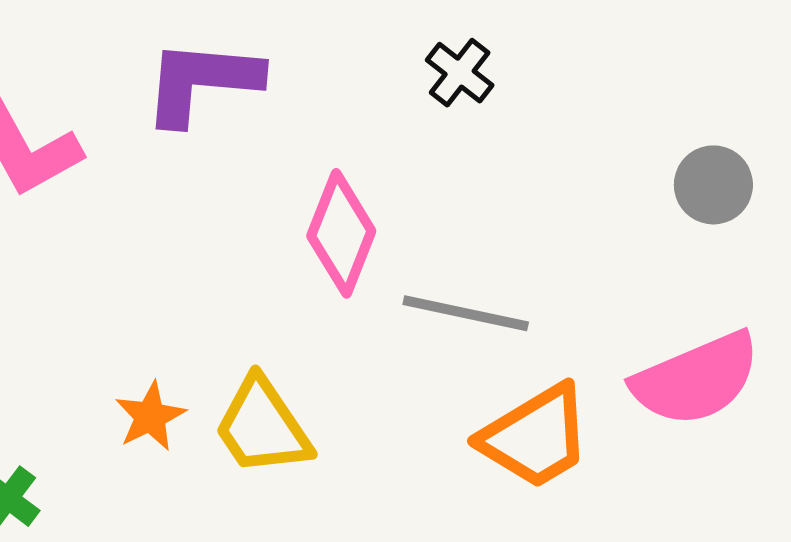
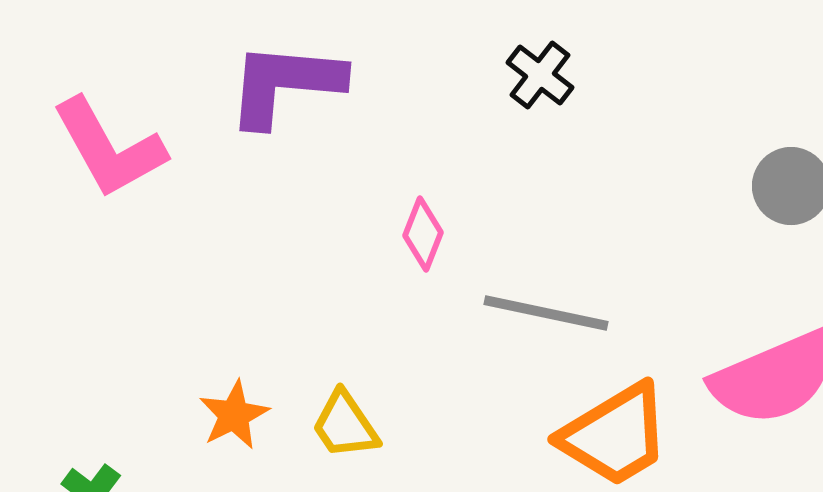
pink diamond: (341, 233) -> (423, 234), size x0.6
yellow trapezoid: (262, 427) -> (345, 425), size x0.7

